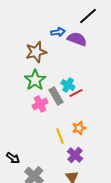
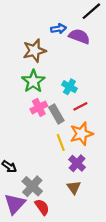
red line: (76, 93) -> (80, 106), moved
gray rectangle: (56, 96) -> (56, 114), moved
orange star: (79, 128) -> (81, 134), size x1.5

